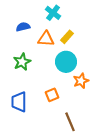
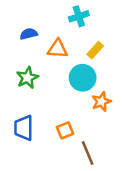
cyan cross: (53, 13) -> (79, 16), moved, turned 35
yellow rectangle: (67, 37) -> (95, 50), moved
orange square: (52, 95) -> (65, 130), moved

